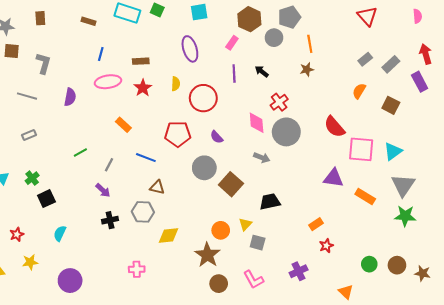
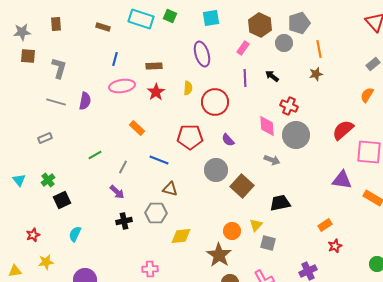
gray line: (27, 96) -> (56, 102), moved
red cross: (279, 102) -> (289, 106), turned -30
red semicircle: (334, 127) -> (343, 130), turned 90

